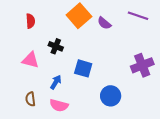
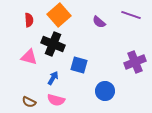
orange square: (79, 16) -> (59, 15), moved
black cross: (56, 46) -> (53, 44), size x1.6
brown semicircle: (30, 99) -> (29, 102), moved, turned -56

